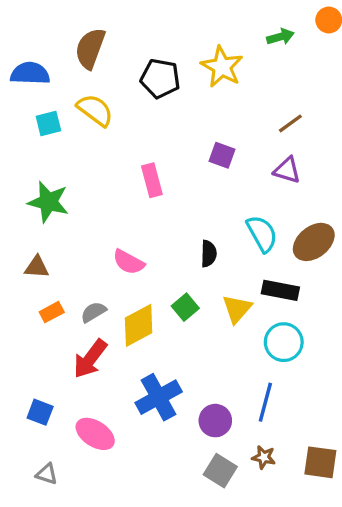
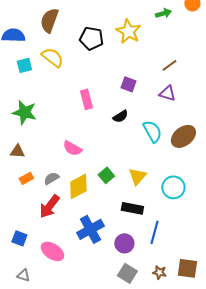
black semicircle: (209, 254) -> (120, 116), moved, turned 56
black rectangle: (280, 290) -> (132, 208), moved
cyan circle: (284, 342) -> (173, 187), moved
brown star: (264, 457) -> (159, 272), moved

